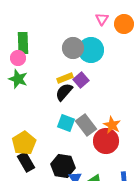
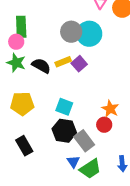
black semicircle: (64, 92) -> (41, 66), moved, turned 78
gray rectangle: (86, 125) -> (84, 141), moved
red circle: (106, 141) -> (104, 125), size x0.6
yellow pentagon: (24, 143) -> (22, 104), moved, turned 30
black hexagon: (63, 166) -> (64, 131), moved

